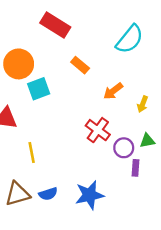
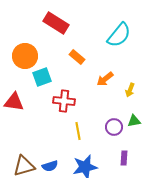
red cross: (98, 130) -> (64, 101), moved, turned -30
yellow line: (32, 153) -> (78, 131), moved
purple rectangle: (136, 168) -> (124, 158), moved

